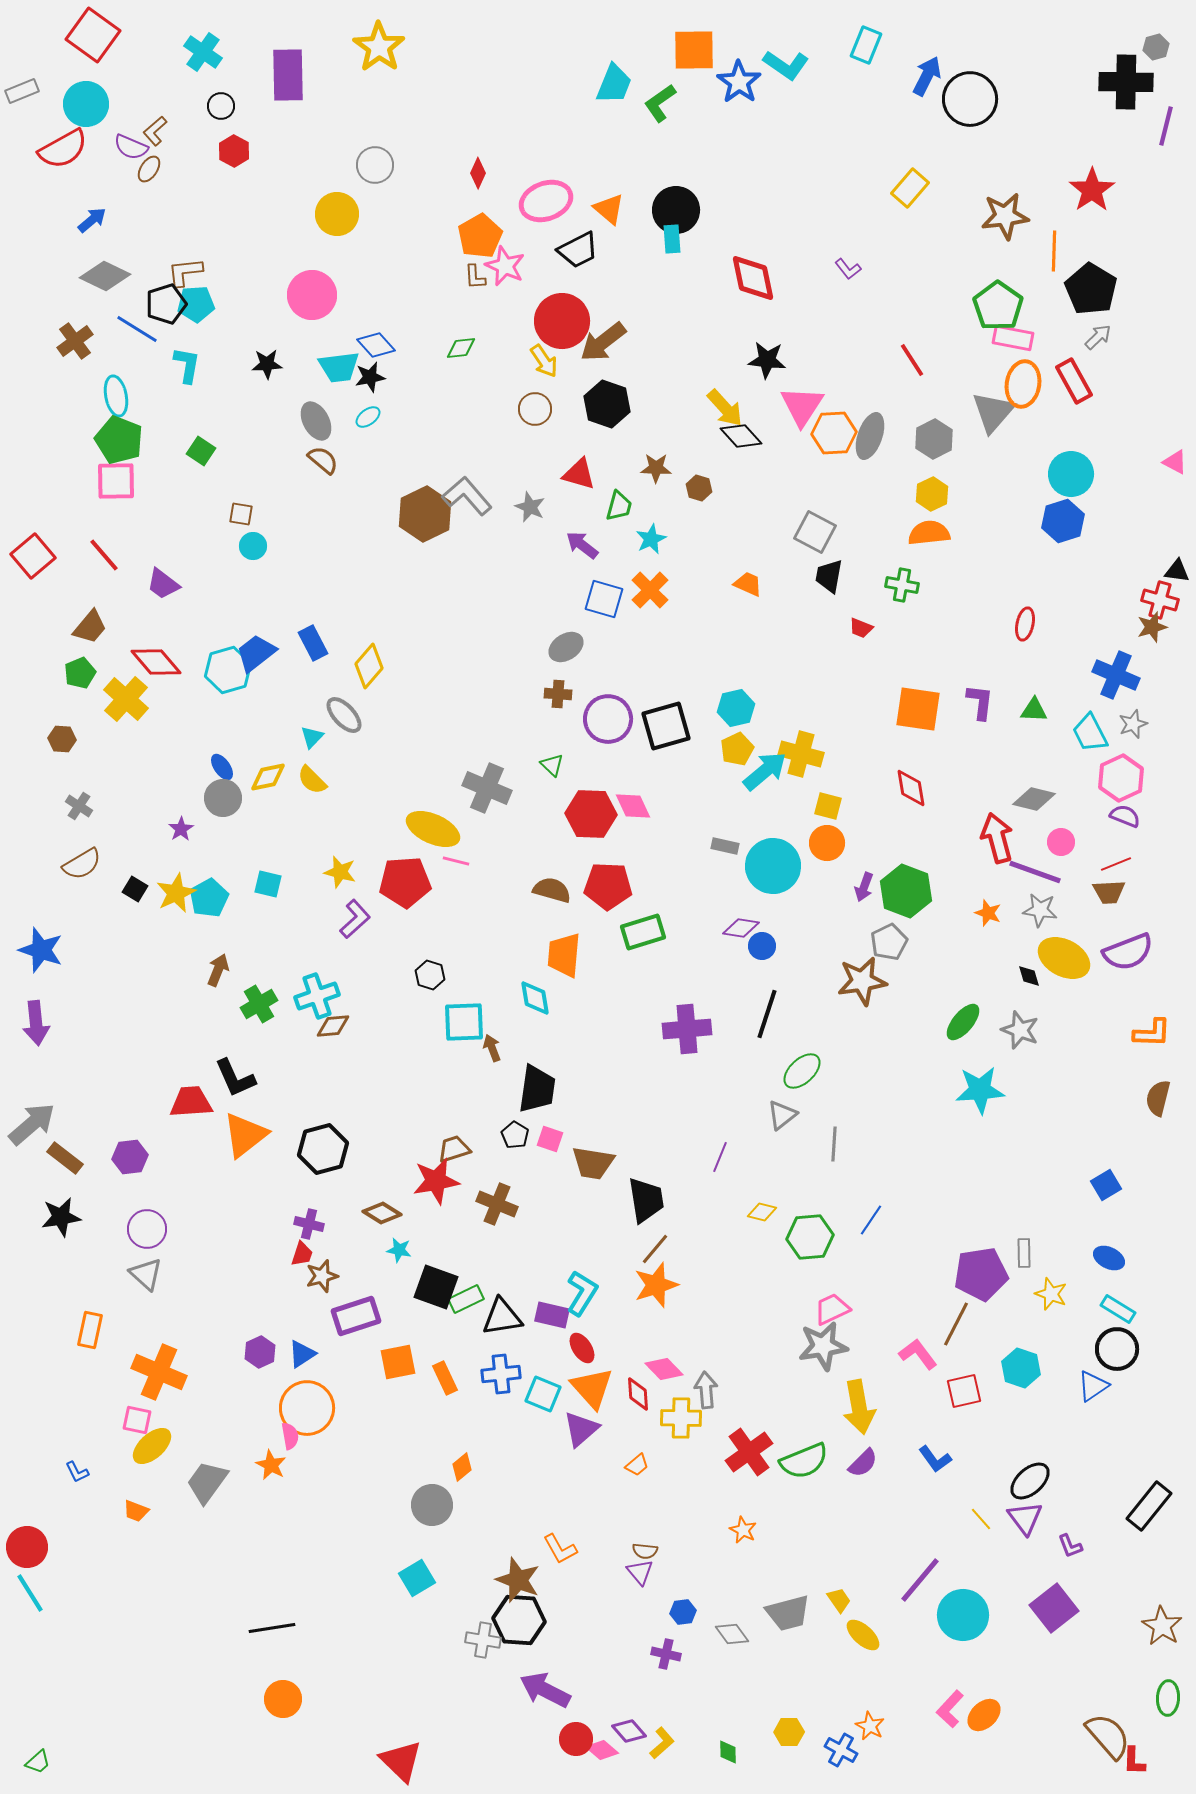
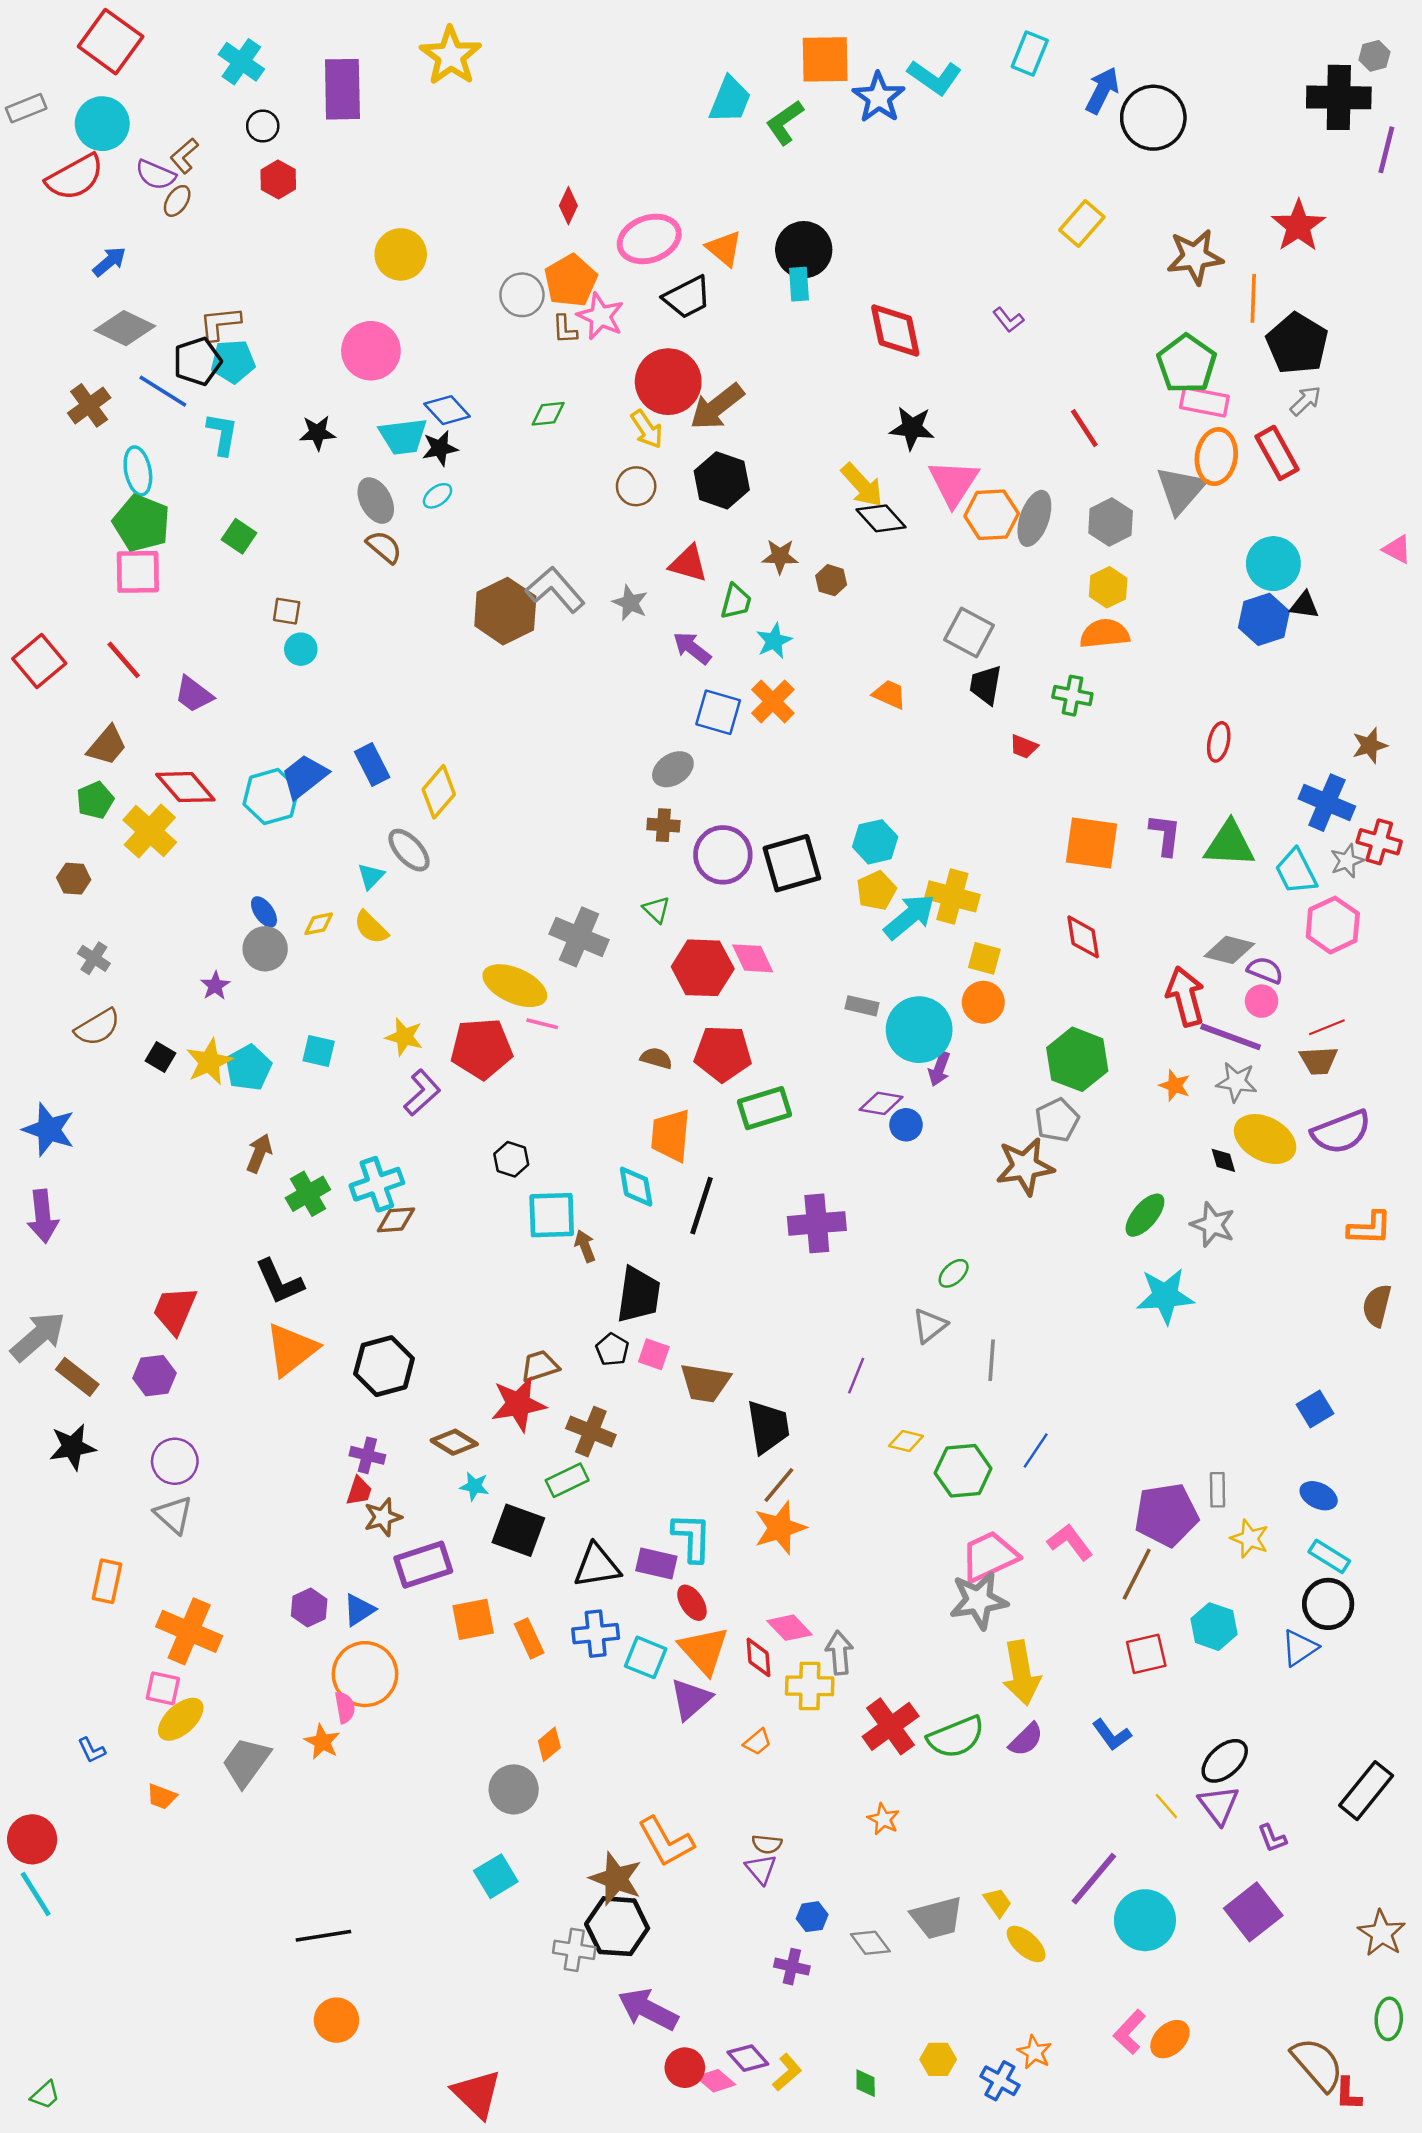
gray circle: (375, 165) -> (522, 295), moved
black triangle: (1177, 571) -> (1304, 605), moved
red cross: (1160, 600) -> (1379, 842), moved
green triangle: (1034, 710) -> (1229, 844), size x1.6
yellow diamond: (268, 777) -> (319, 924), size x0.7
purple semicircle: (1125, 816) -> (1265, 970), moved
purple arrow: (864, 887) -> (939, 1069), moved
brown semicircle: (552, 890) -> (656, 1058), size x0.7
black line: (767, 1014) -> (701, 1206), moved
green ellipse: (802, 1071) -> (954, 1273), size x0.7
red trapezoid: (191, 1102) -> (175, 1310), moved, turned -63
cyan L-shape: (582, 1293) -> (692, 1537), turned -30
green rectangle: (466, 1299) -> (567, 1480), moved
pink trapezoid: (832, 1309) -> (989, 1556), size x1.4
pink L-shape: (918, 1354) -> (1070, 1542), moved
orange L-shape: (560, 1549) -> (666, 1842), size x1.4

